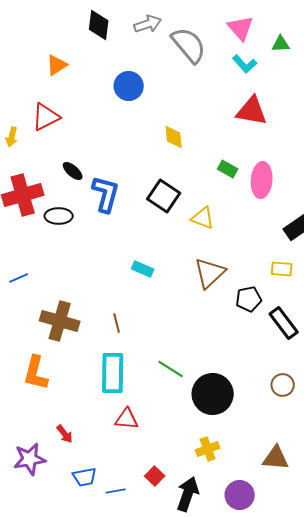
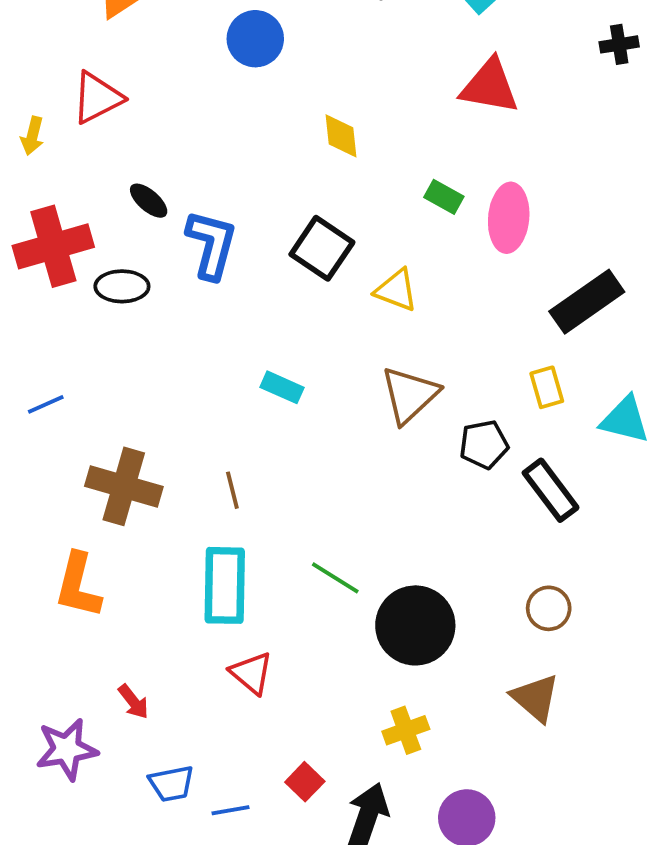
yellow rectangle: (282, 269) -> (547, 387), turned 70
red triangle: (127, 419) -> (251, 673), turned 35
brown triangle: (276, 458) -> (535, 698), moved, turned 36

